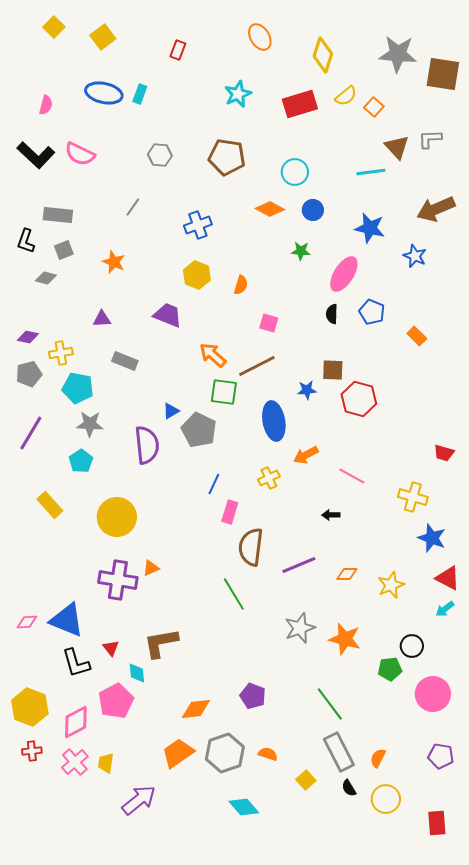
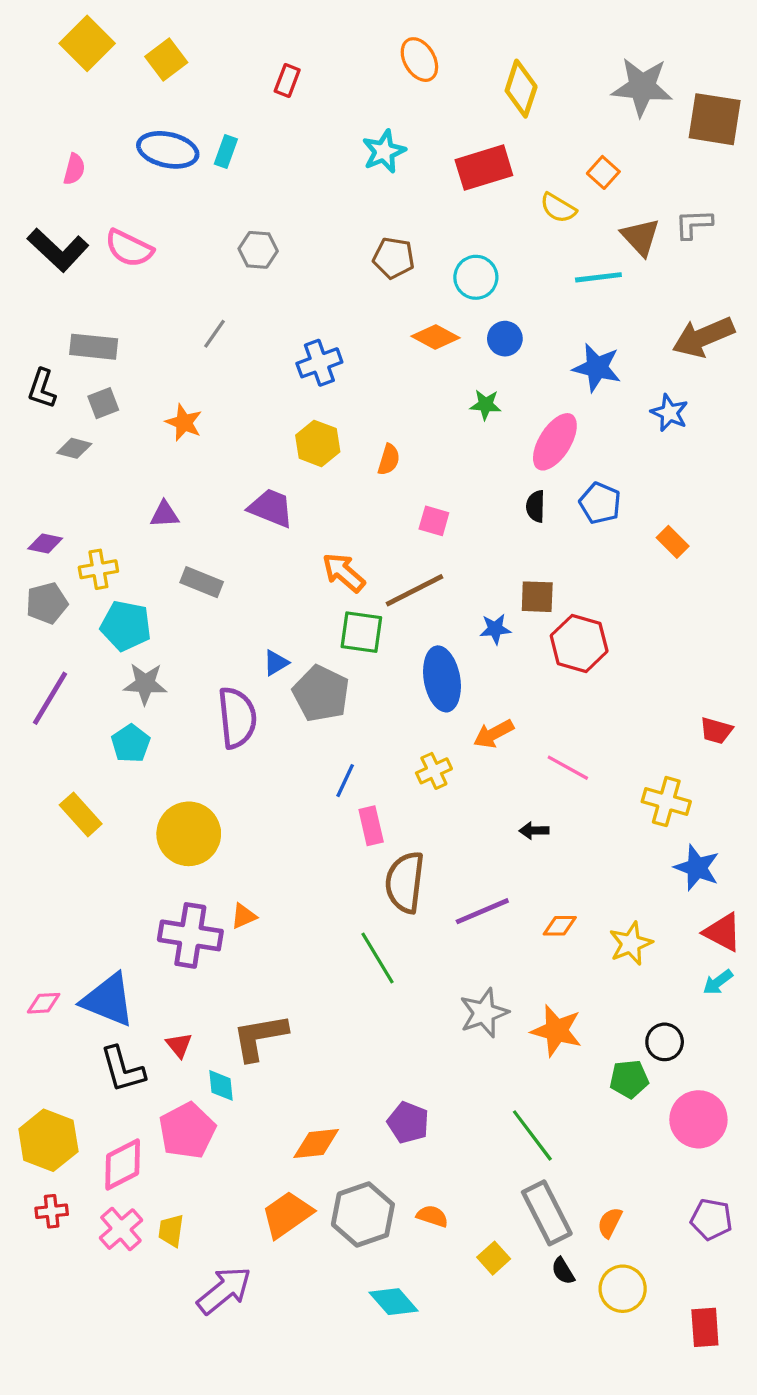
yellow square: (54, 27) -> (87, 43), size x1.5
yellow semicircle: (346, 96) -> (558, 208), moved, turned 70
brown pentagon: (227, 157) -> (394, 258), moved, size x0.7
pink rectangle: (230, 512) -> (371, 826), turned -30

